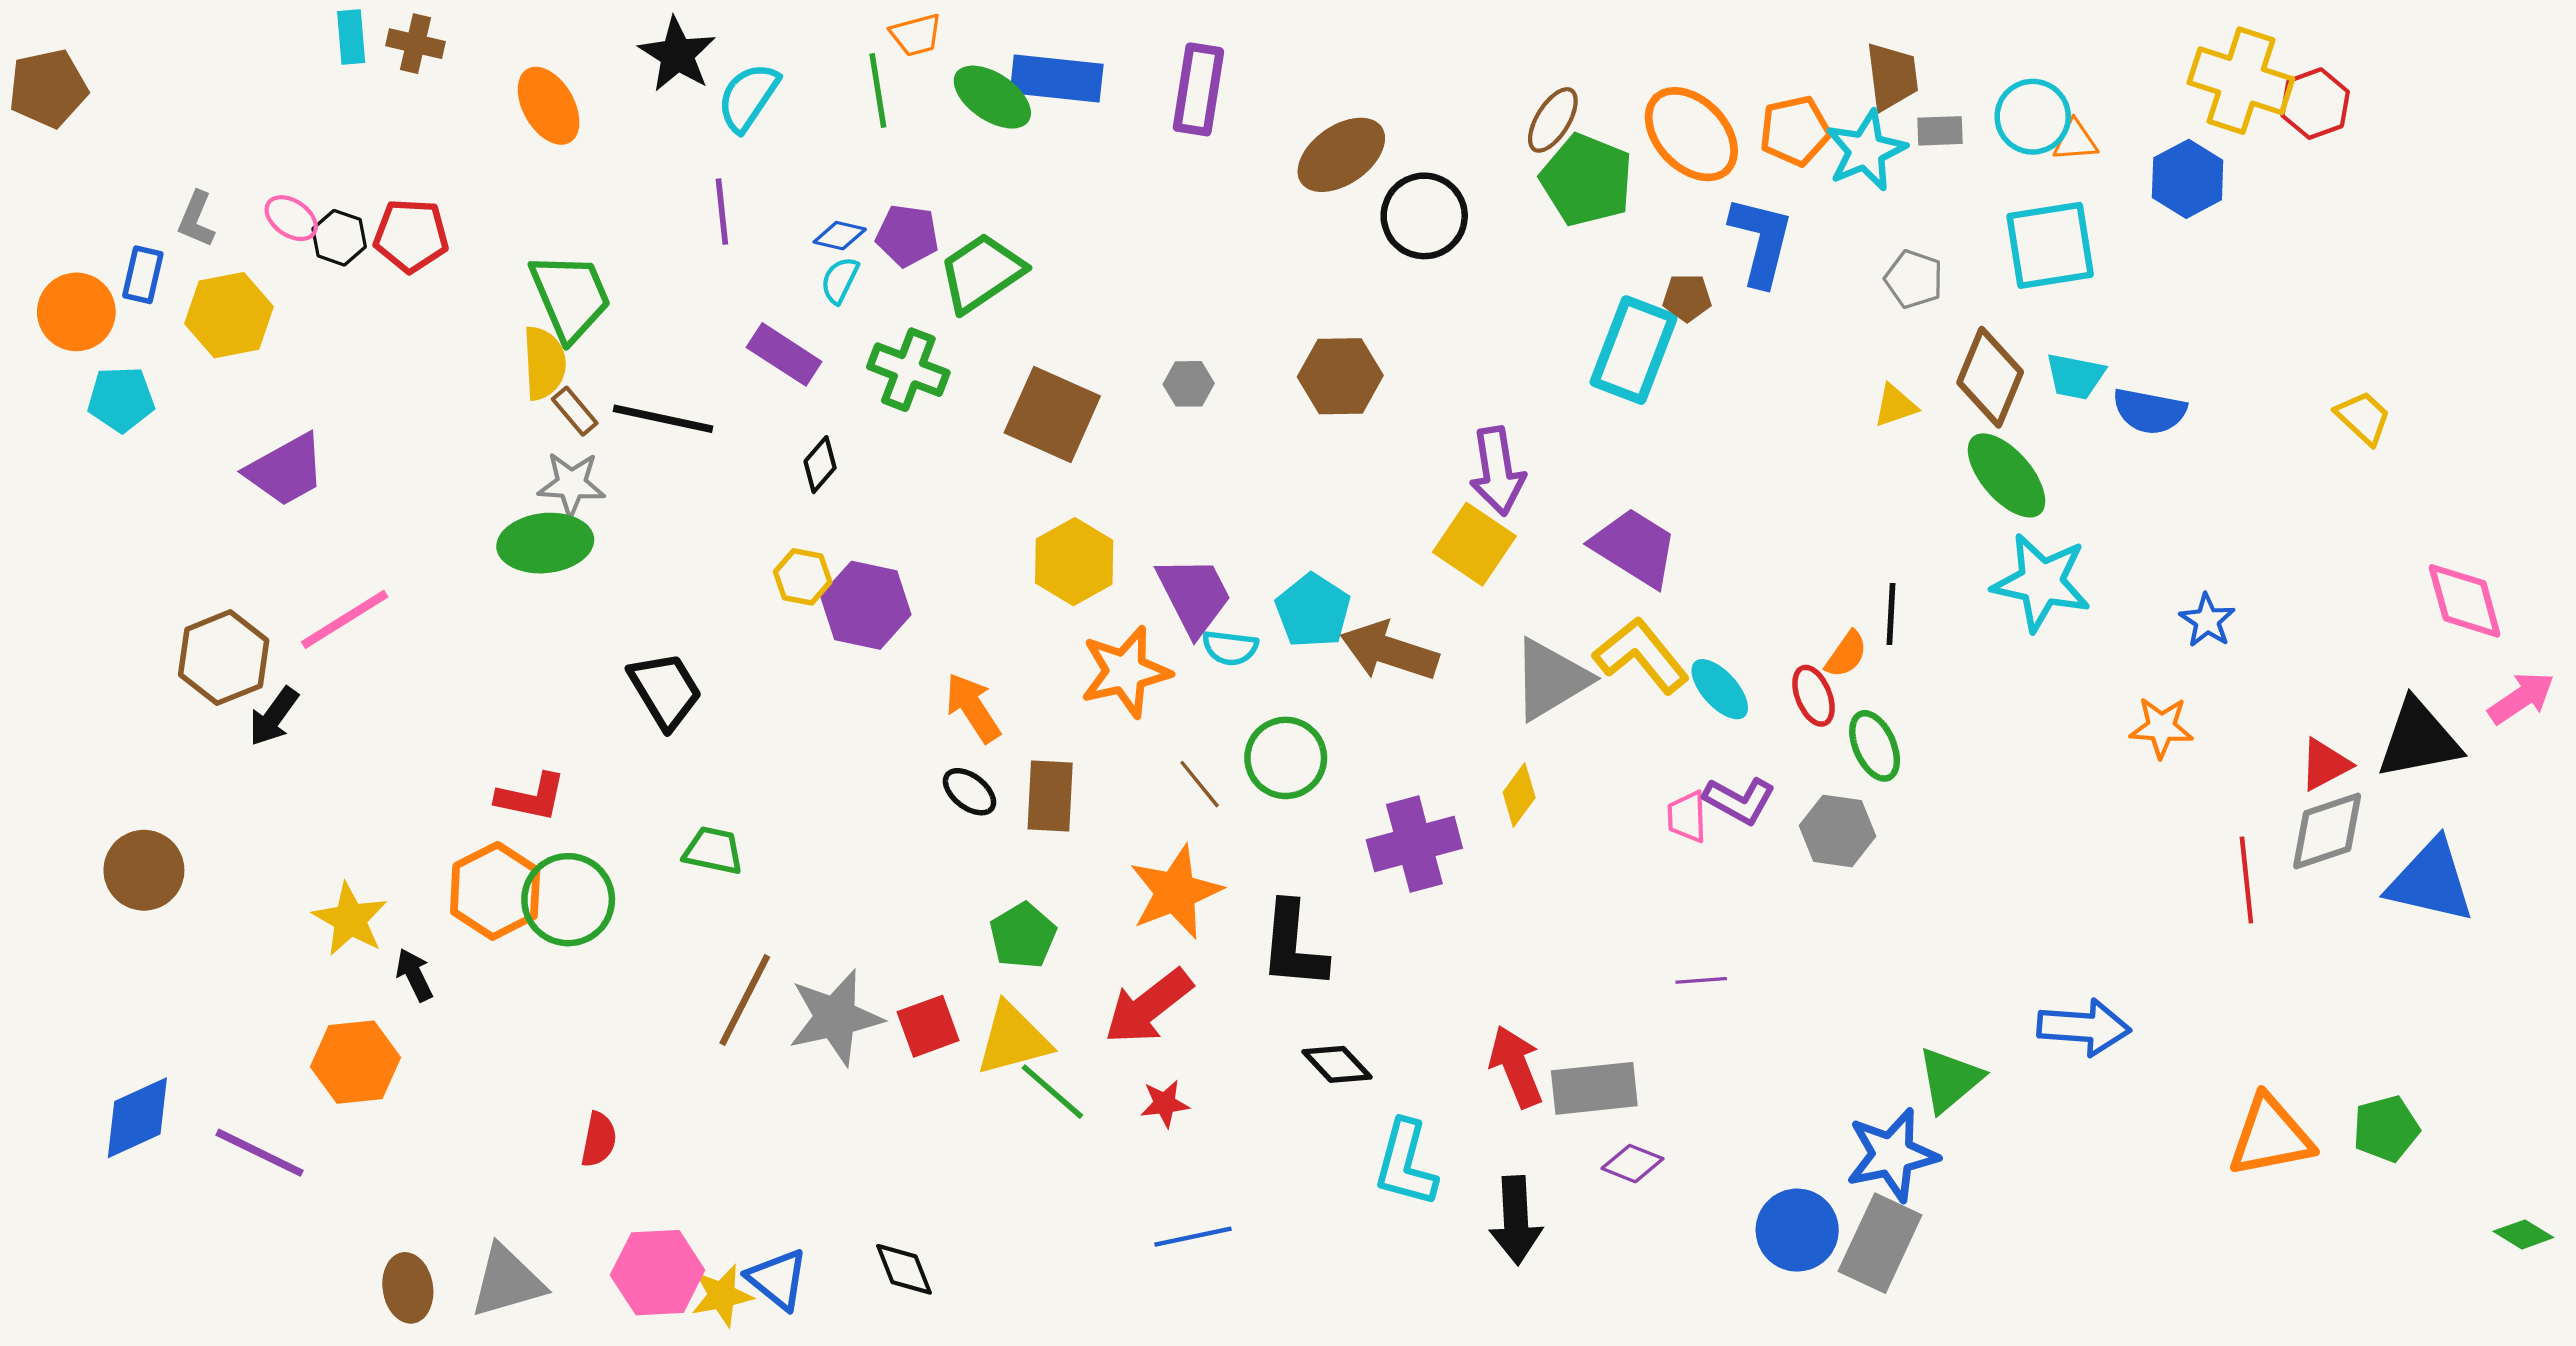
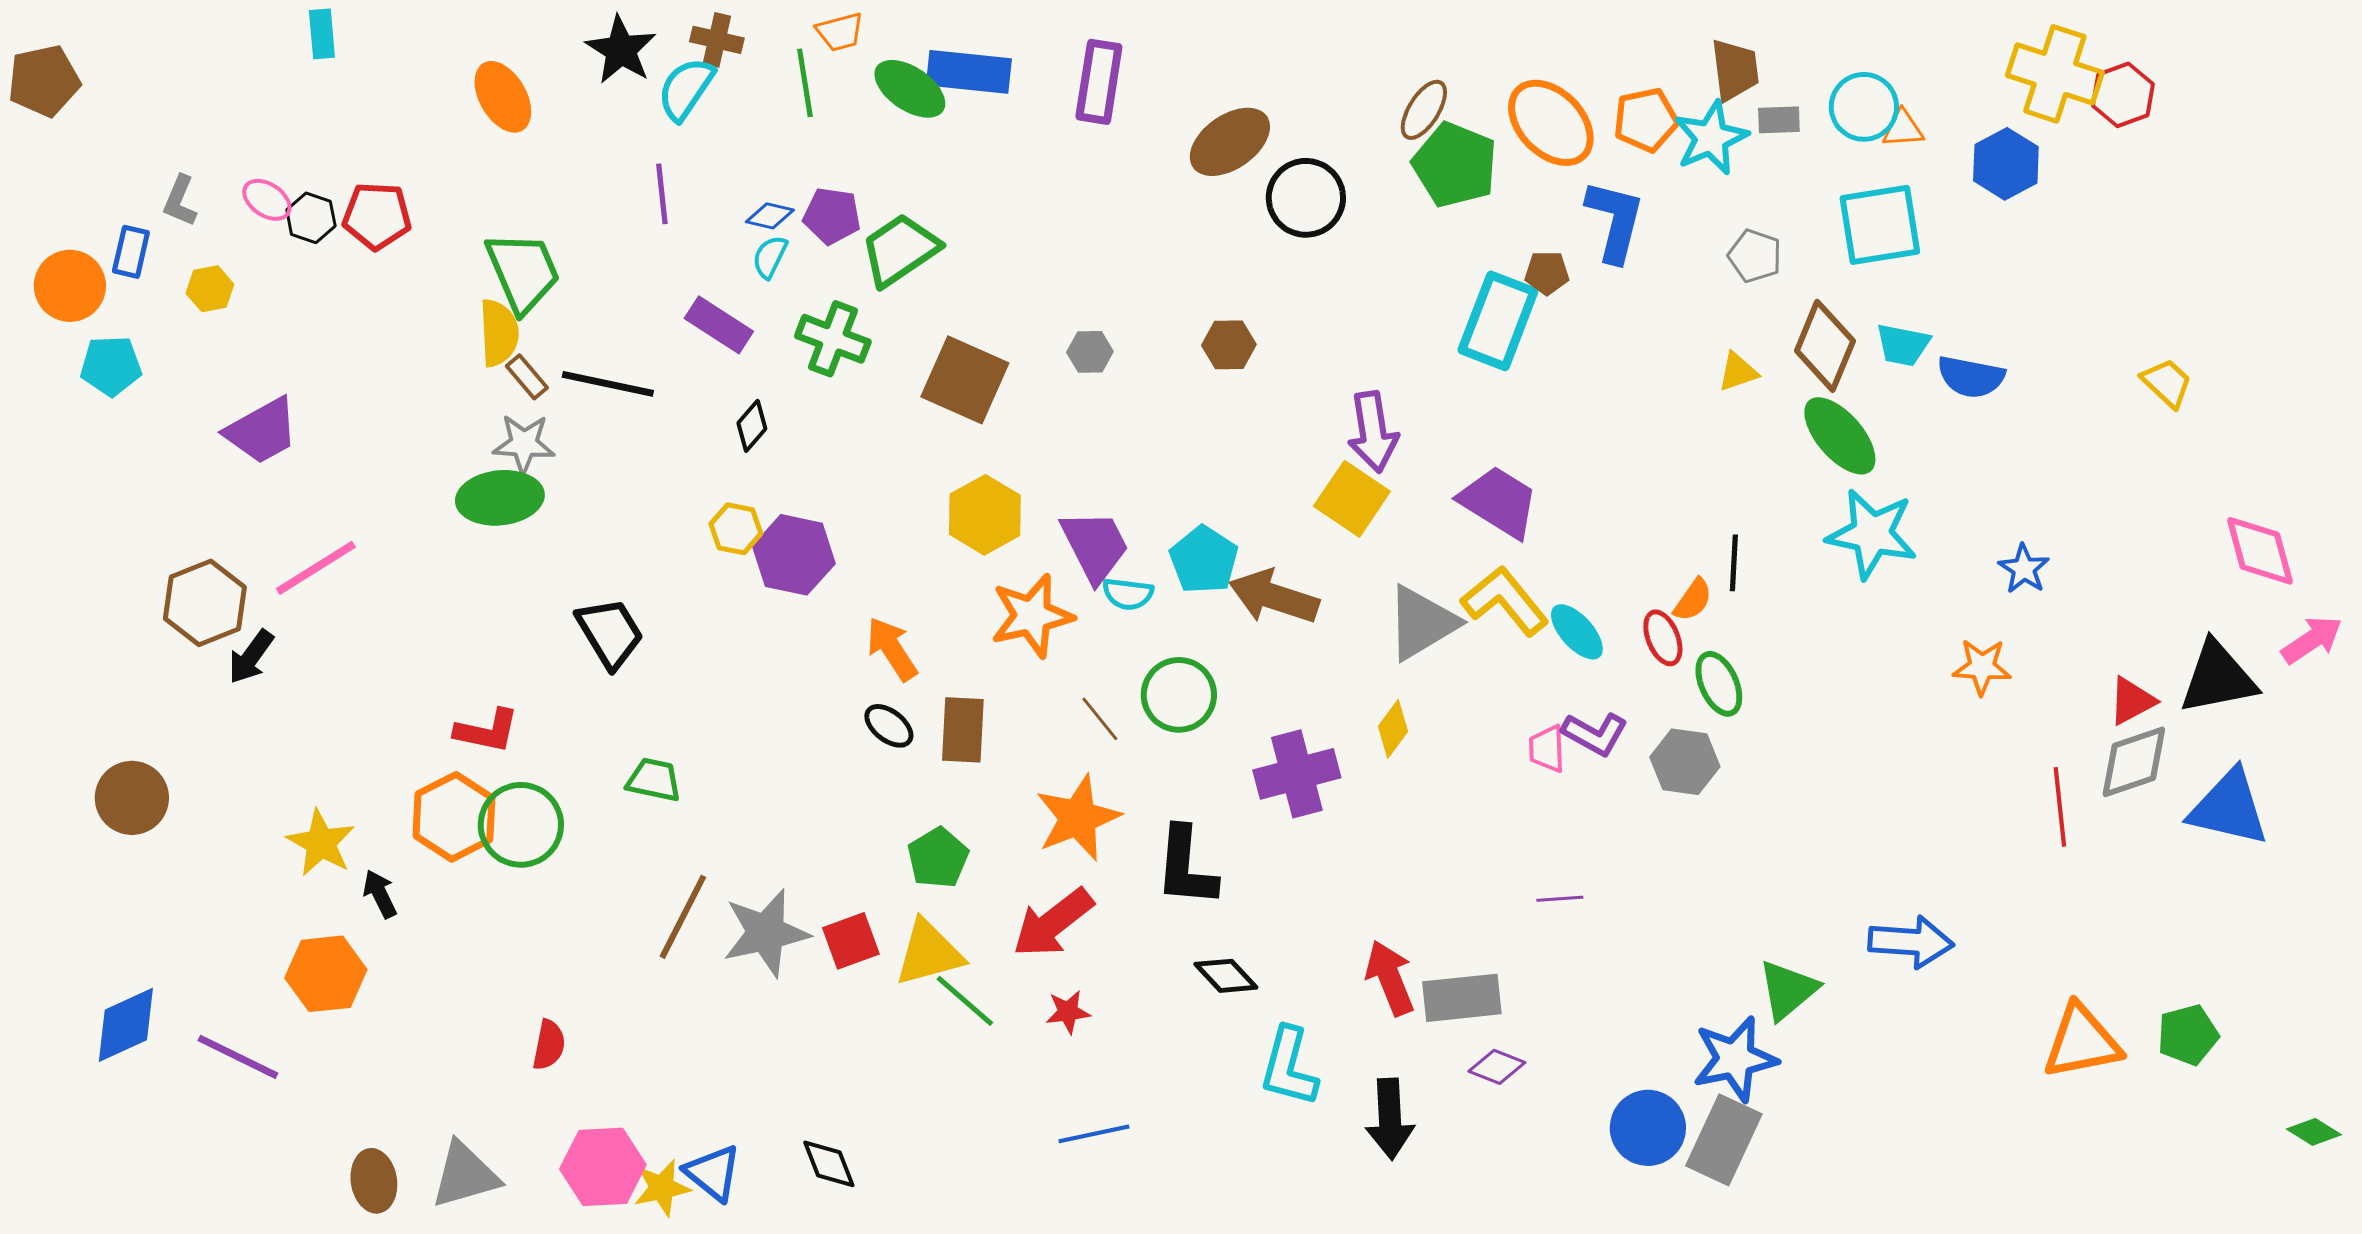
brown cross: (415, 44) -> (717, 40), moved
yellow hexagon: (229, 315) -> (210, 289), size x0.6
brown hexagon: (1340, 376) -> (1229, 345), size x0.7

